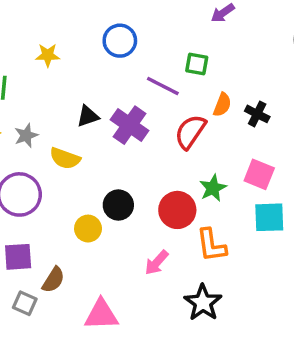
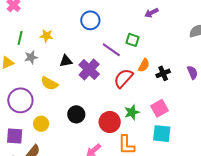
yellow star: (48, 55) -> (46, 36), moved
black cross: (257, 114) -> (163, 73), turned 32
gray star: (26, 135) -> (31, 57), moved
pink square: (259, 174) -> (159, 108), turned 30
yellow circle: (88, 229) -> (41, 124), moved

